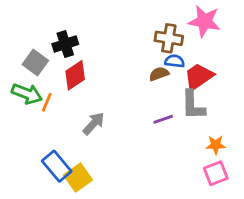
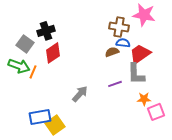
gray arrow: (94, 124) -> (80, 94), moved
orange star: (216, 145) -> (144, 99), moved
blue rectangle: (57, 166) -> (40, 117), turned -60
pink square: (216, 173) -> (156, 112), moved

